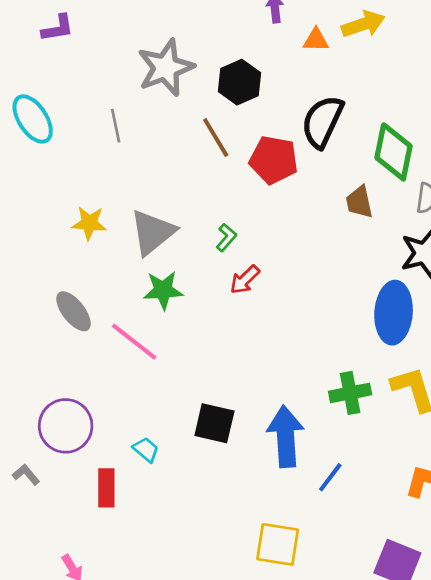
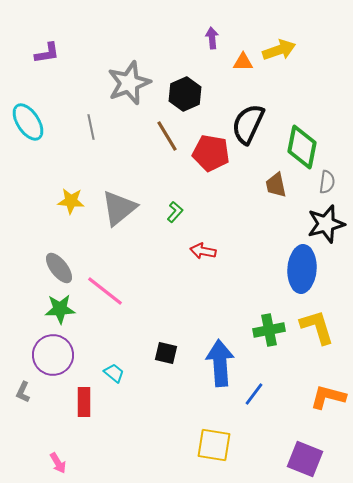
red arrow: (245, 280) -> (203, 251), moved, turned 55
green star: (163, 290) -> (60, 309), moved
black square: (214, 423) -> (166, 353), size x0.7
gray L-shape: (26, 475) -> (23, 392), turned -115

